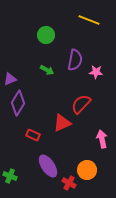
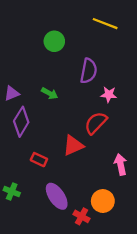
green arrow: (47, 70) -> (50, 93), moved
pink star: (96, 72) -> (109, 95), moved
green cross: (10, 176) -> (12, 192), moved

